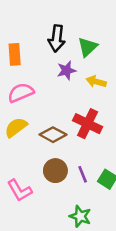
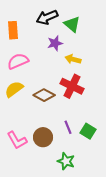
black arrow: (57, 38) -> (47, 17), turned 60
green triangle: (88, 47) -> (72, 24), turned -36
yellow arrow: (96, 82) -> (73, 59), moved
brown circle: (55, 171) -> (43, 137), moved

